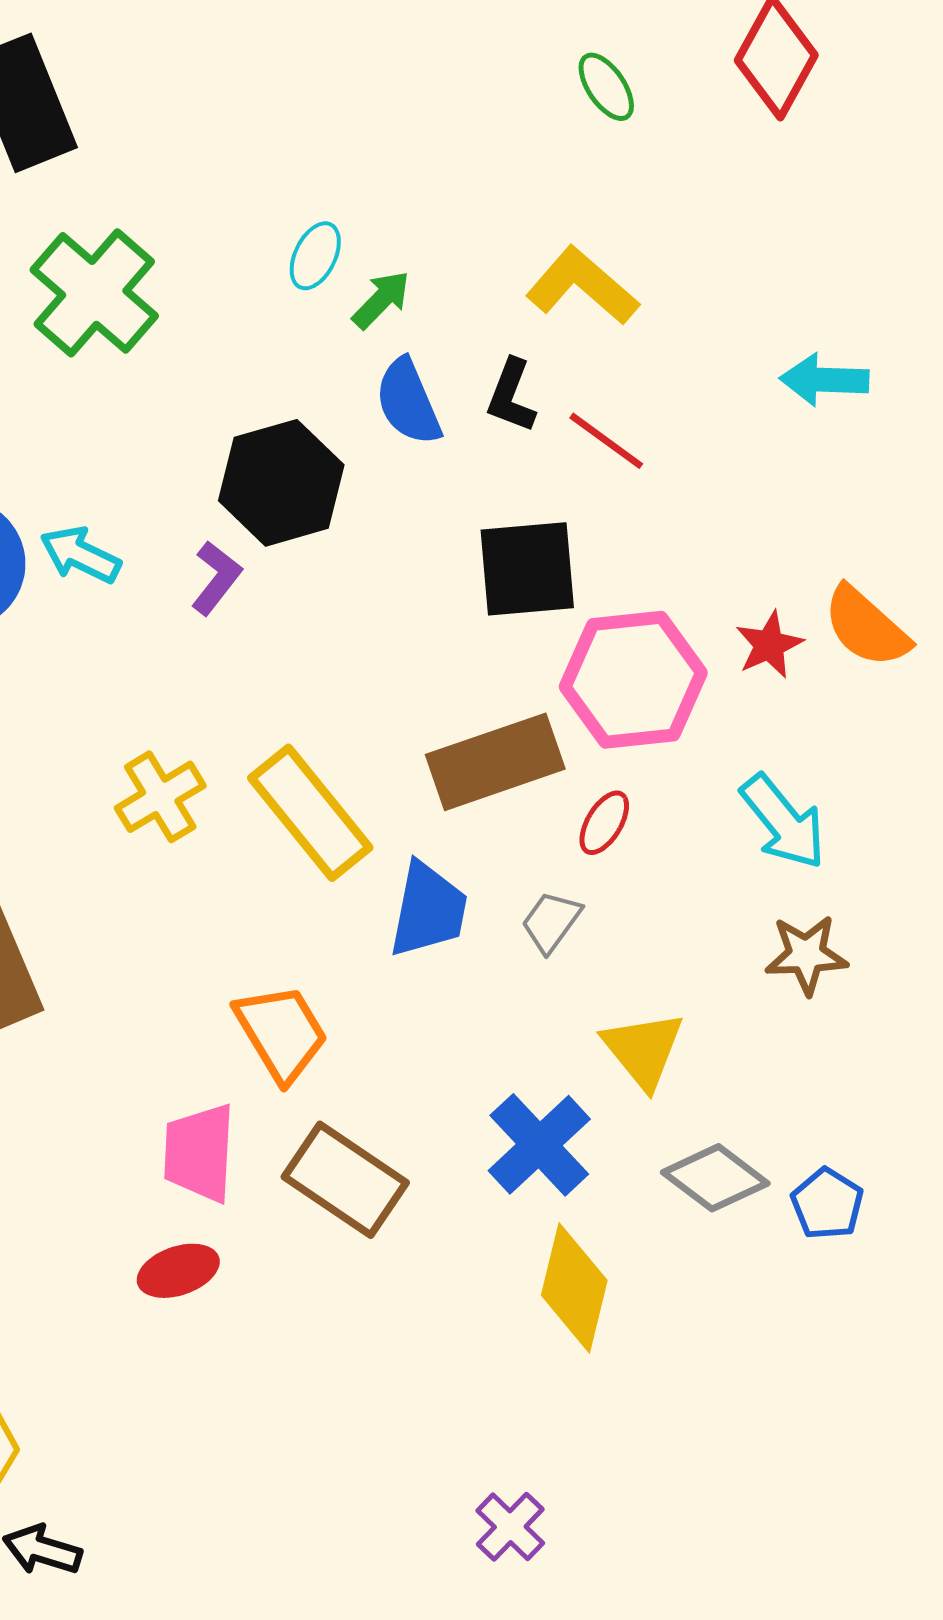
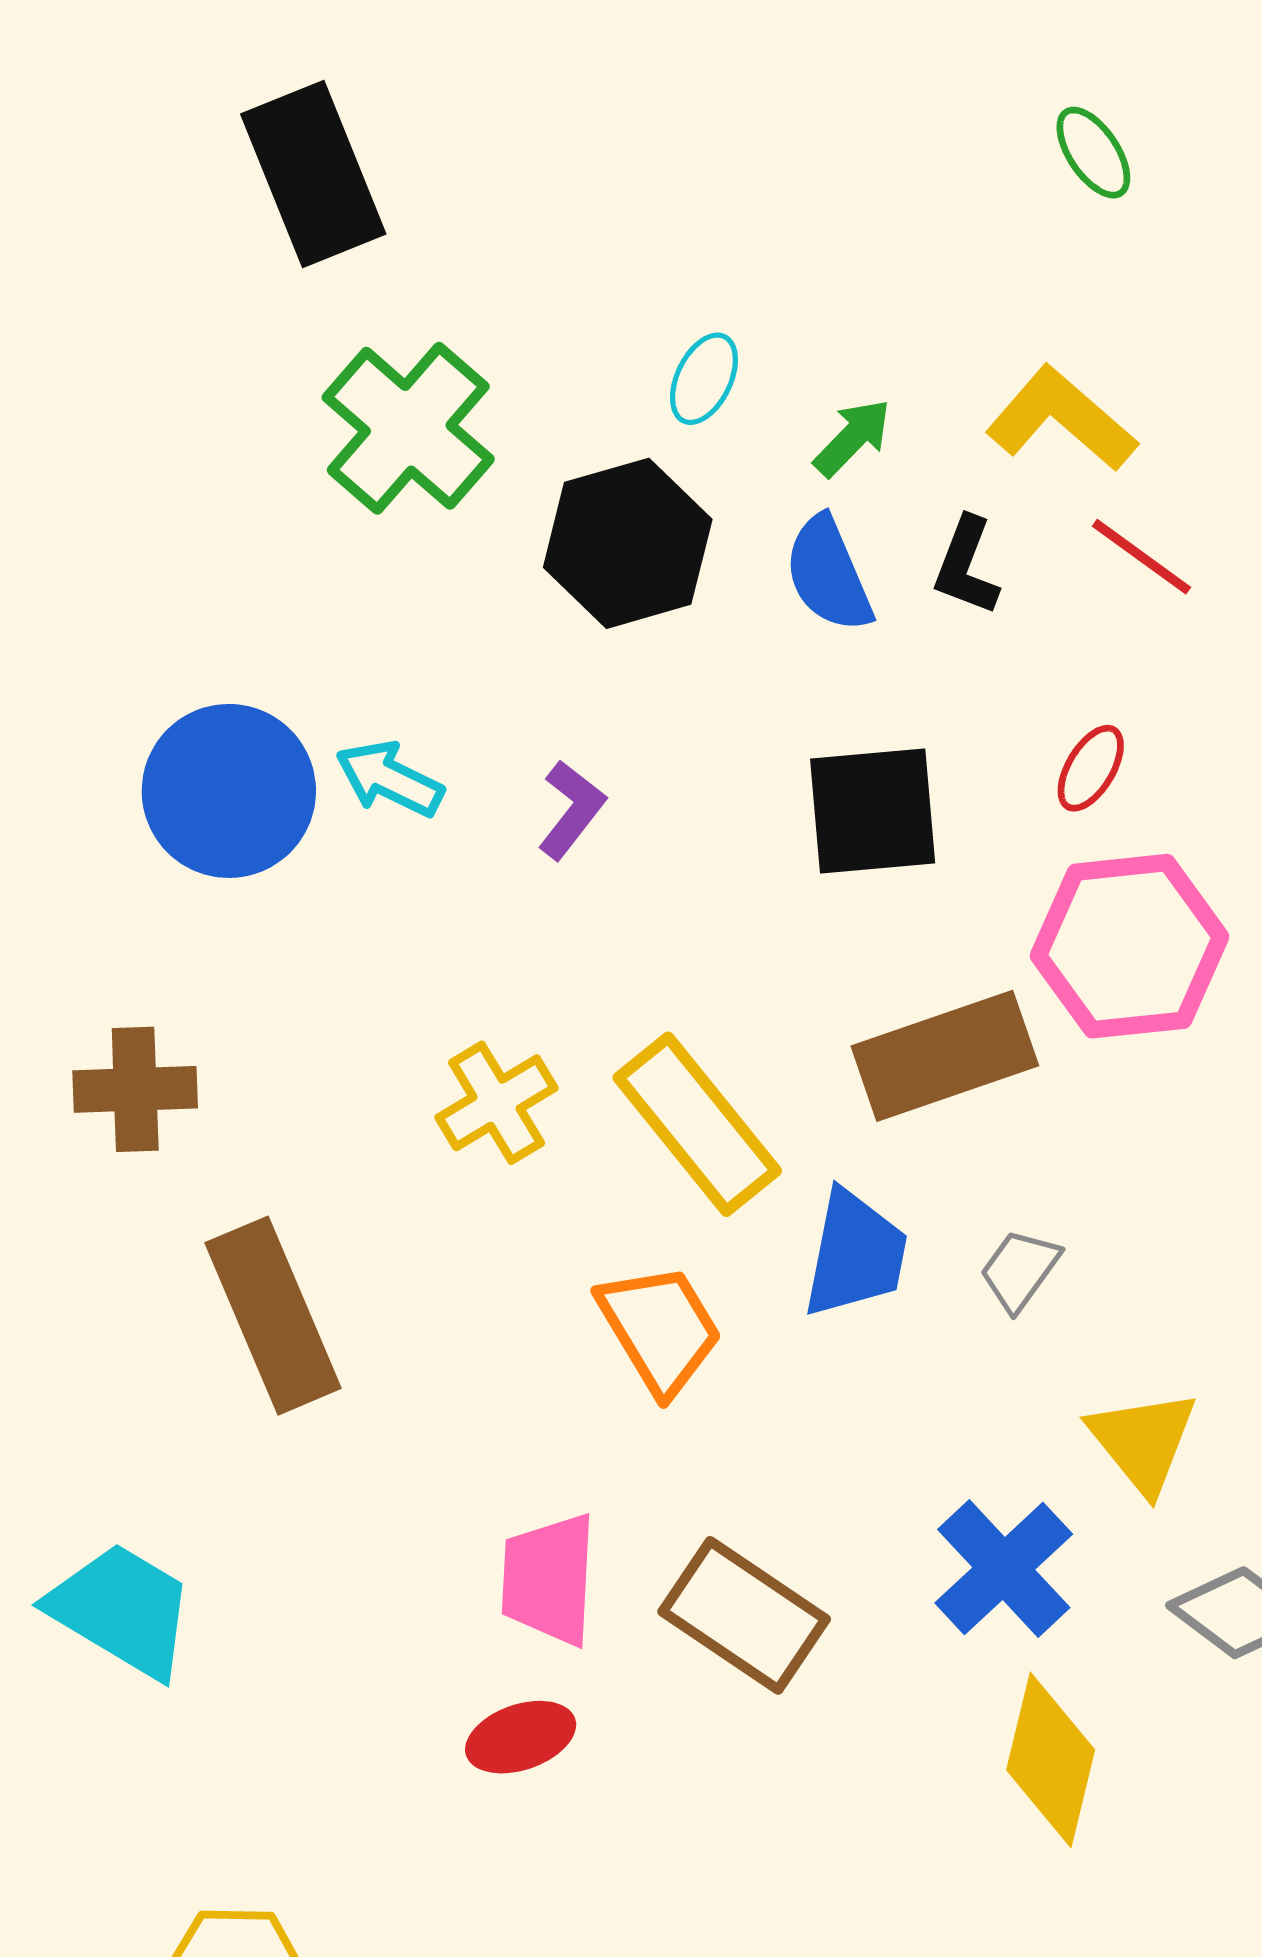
green arrow: (381, 300) -> (853, 438), moved
red line: (606, 441) -> (1142, 557), moved
black hexagon: (281, 483) -> (628, 543), moved
black square: (527, 569) -> (873, 811), moved
red ellipse: (604, 823) -> (1091, 768), moved
orange trapezoid: (281, 1033) -> (660, 1329), moved

